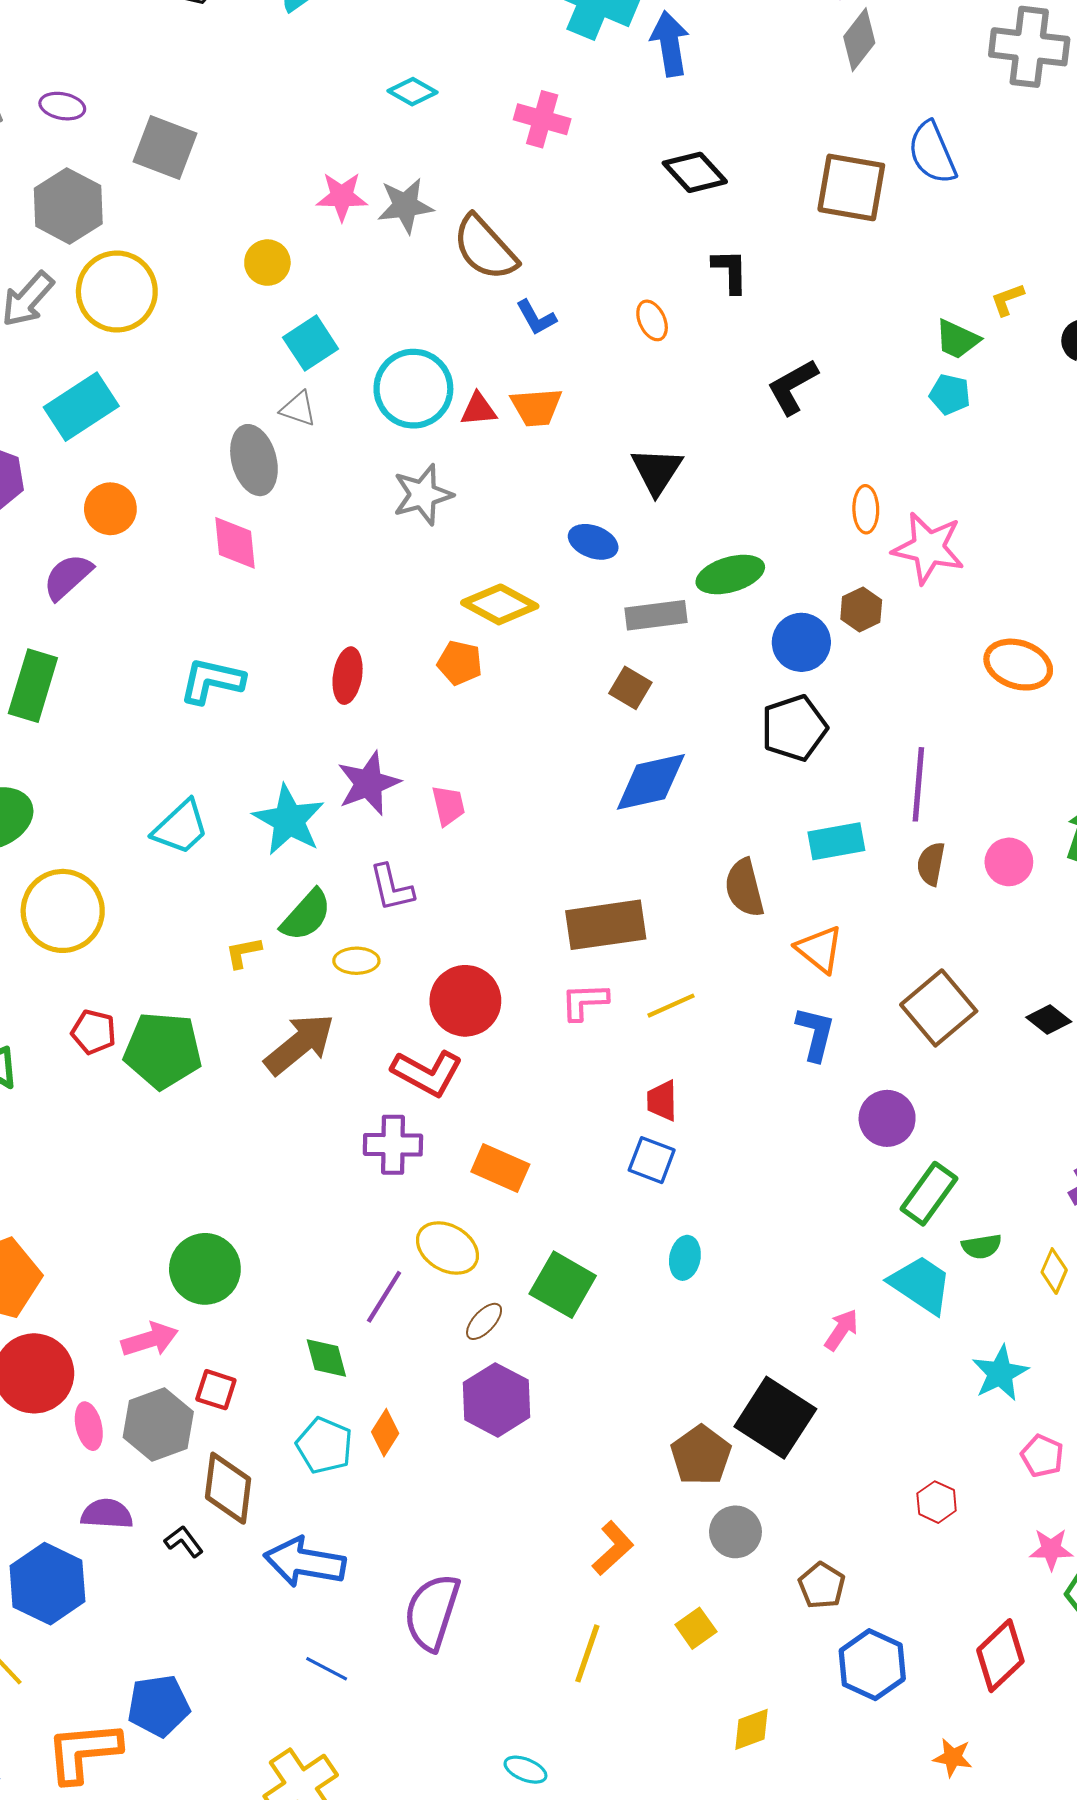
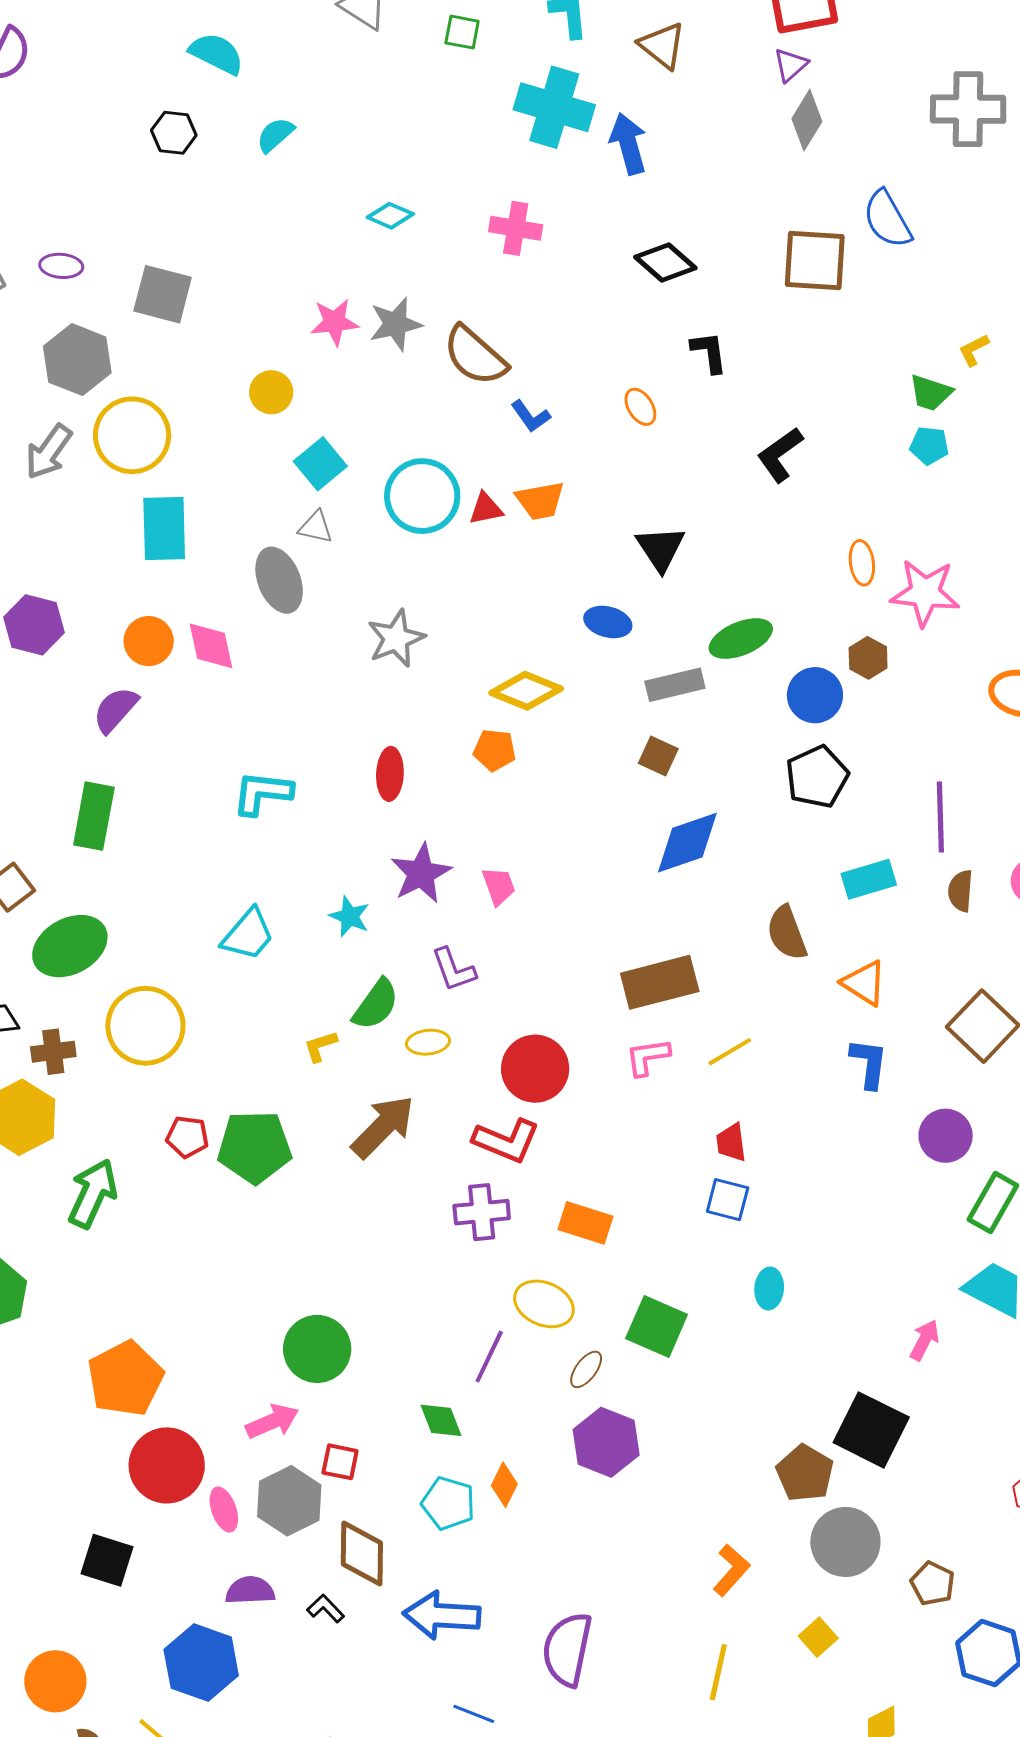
cyan rectangle: (81, 407) -> (164, 529), moved, turned -52
gray star: (423, 495) -> (396, 638), moved
pink diamond: (235, 543) -> (211, 646), moved
cyan star: (289, 820) -> (350, 916), size x0.6
gray circle: (735, 1532) -> (845, 1542), size x1.4

